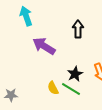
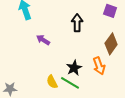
purple arrow: (44, 46) -> (43, 40), size x0.6

